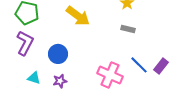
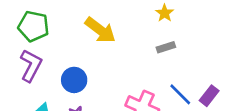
gray rectangle: (128, 29) -> (166, 47), turned -32

